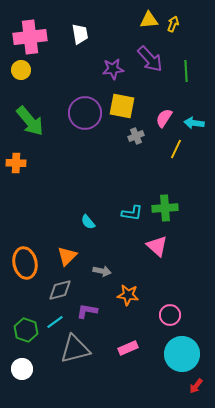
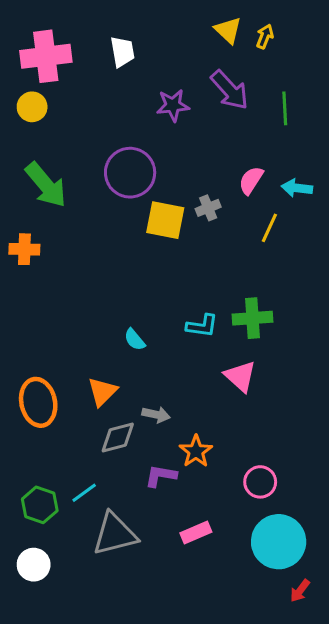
yellow triangle: (149, 20) -> (228, 30), turned 48
yellow square: (122, 106) -> (165, 220), moved
gray diamond: (60, 290) -> (118, 438), moved
orange star: (128, 295) -> (196, 451), turned 30
purple L-shape: (87, 311) -> (161, 476), moved

